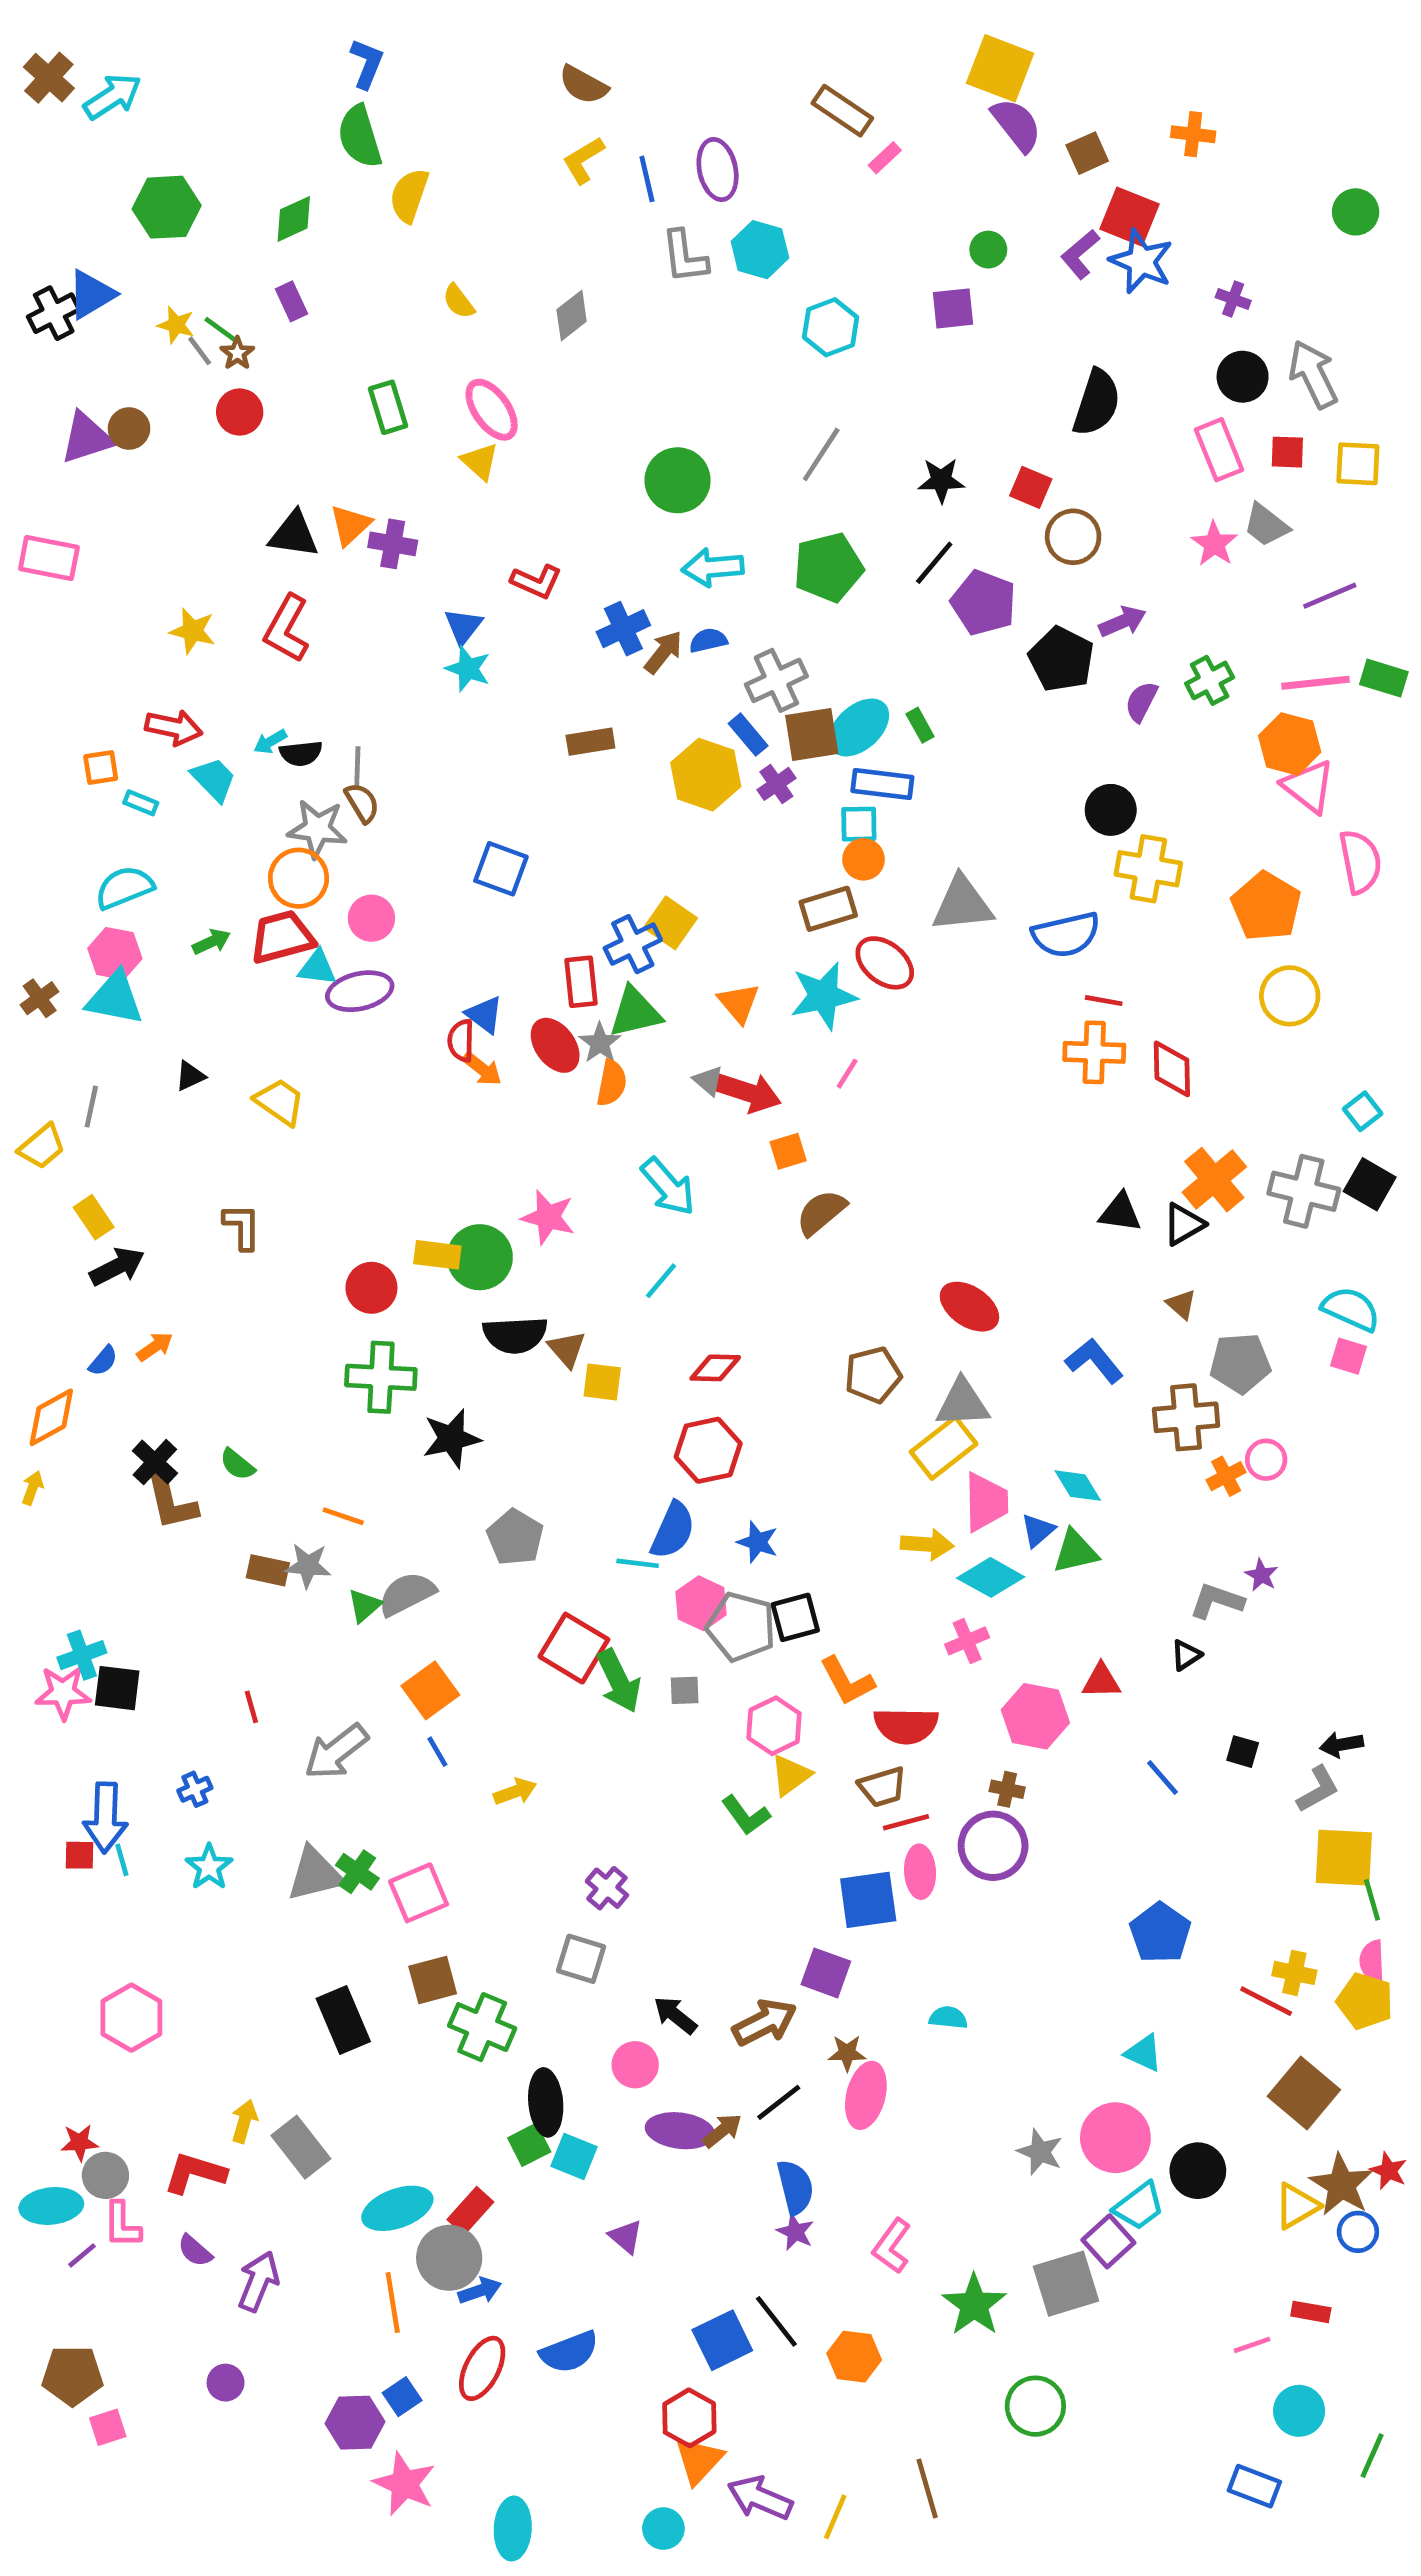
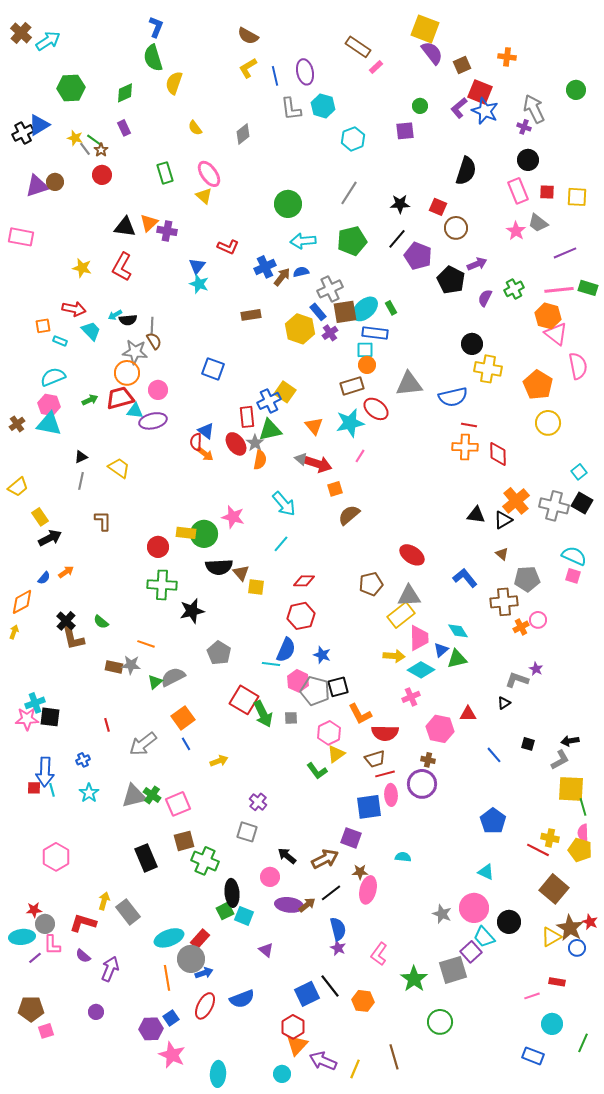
gray arrow: (1313, 374) -> (534, 109), moved
gray line: (91, 1107) -> (81, 481), moved
cyan trapezoid: (1139, 2206) -> (484, 937), turned 85

